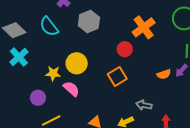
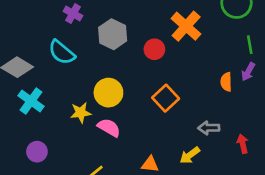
red circle: (125, 49) -> (154, 49), moved
orange semicircle: (164, 74) -> (226, 82), turned 120
purple circle: (38, 98) -> (37, 152), moved

